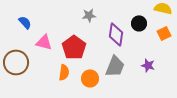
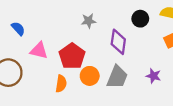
black circle: (139, 23) -> (140, 19), moved
orange circle: (90, 78) -> (90, 76), moved

